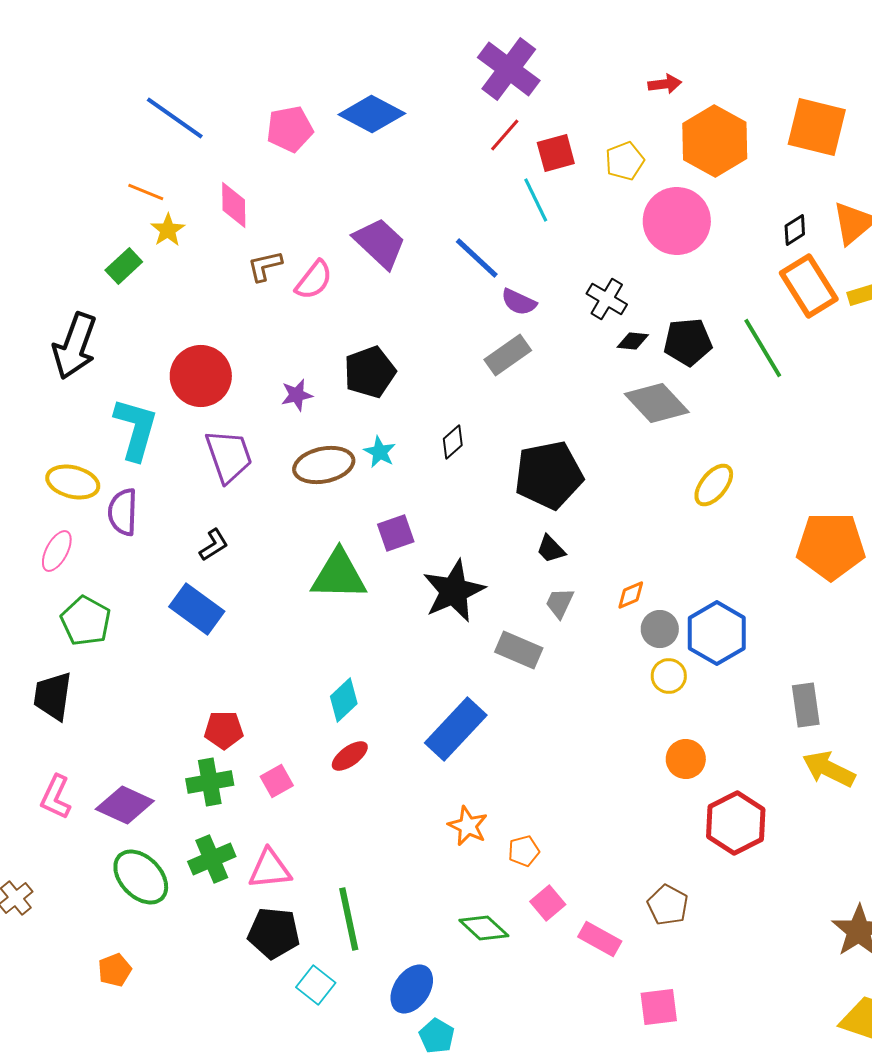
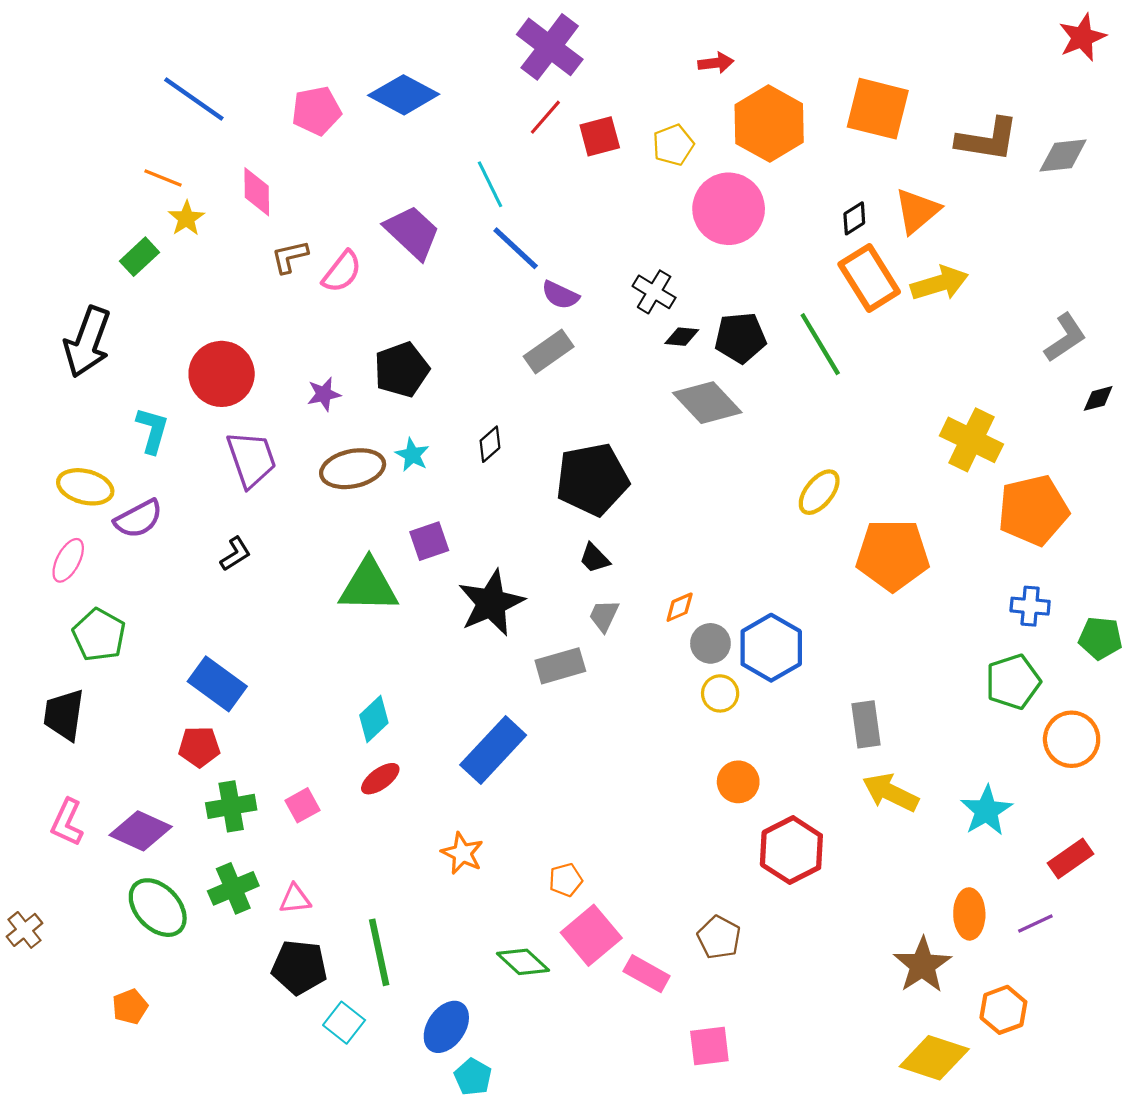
cyan line: (536, 200) -> (490, 184), moved
cyan L-shape: (136, 429) -> (152, 430), size x0.7
yellow ellipse: (714, 485) -> (819, 492), moved
purple semicircle: (123, 512) -> (138, 519), turned -120
blue rectangle: (197, 609) -> (217, 684), moved
gray rectangle: (519, 650) -> (560, 666), turned -39
red pentagon: (224, 730) -> (199, 747), moved
orange star: (468, 826) -> (462, 853), moved
pink triangle: (270, 869) -> (295, 899), size x0.7
pink square: (548, 903) -> (591, 935), size x1.6

